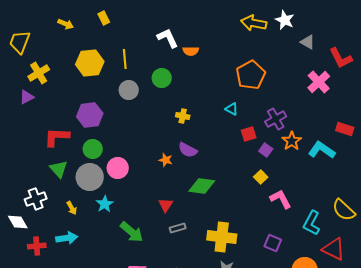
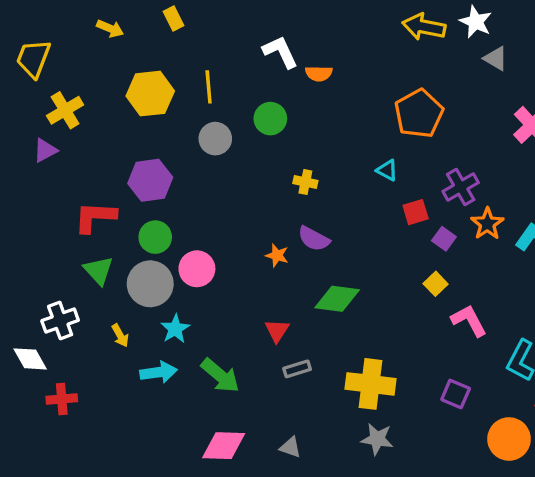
gray triangle: (308, 42) -> (496, 58), moved
cyan arrow: (67, 238) -> (159, 372), moved

